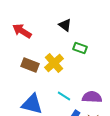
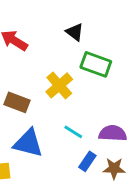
green rectangle: (80, 48) -> (96, 64), size x1.5
brown rectangle: (30, 65) -> (17, 102), moved

